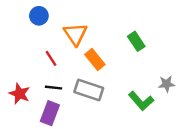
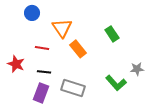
red line: (51, 58) -> (42, 48), turned -48
gray rectangle: (89, 90) -> (73, 88), moved
red star: (19, 94) -> (16, 64), moved

